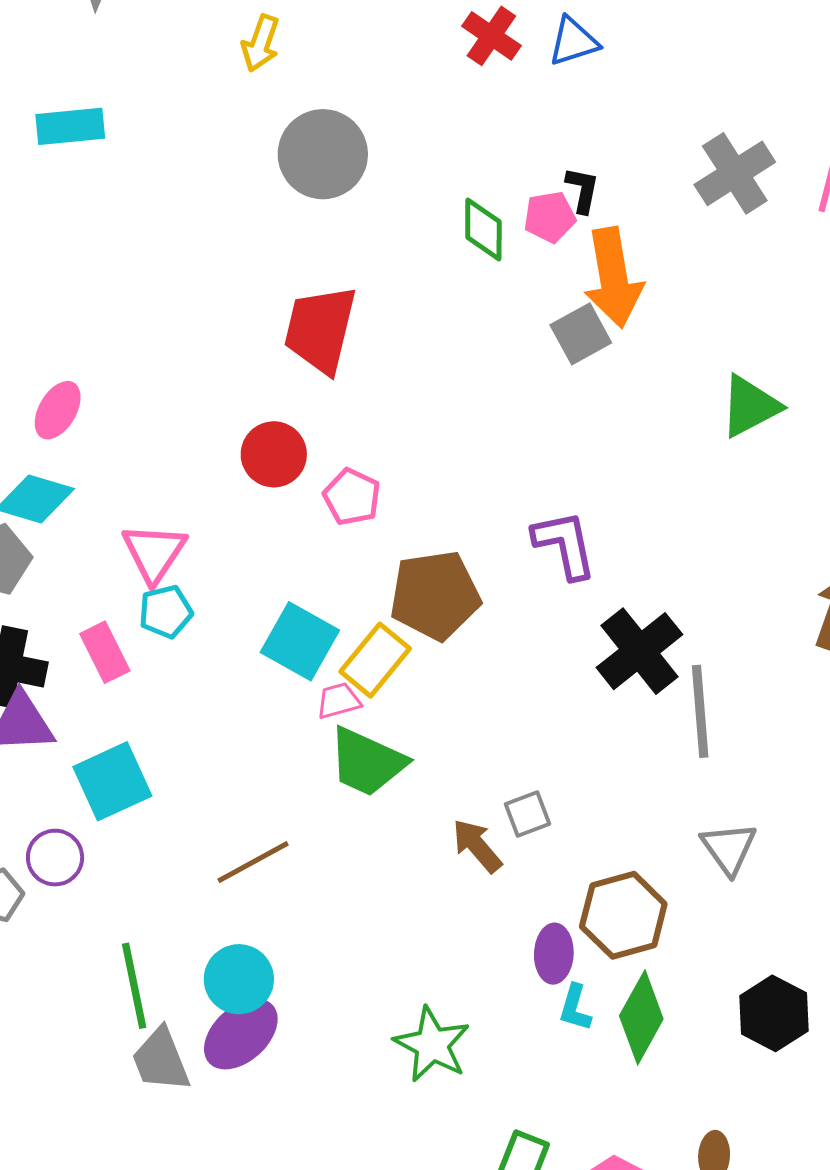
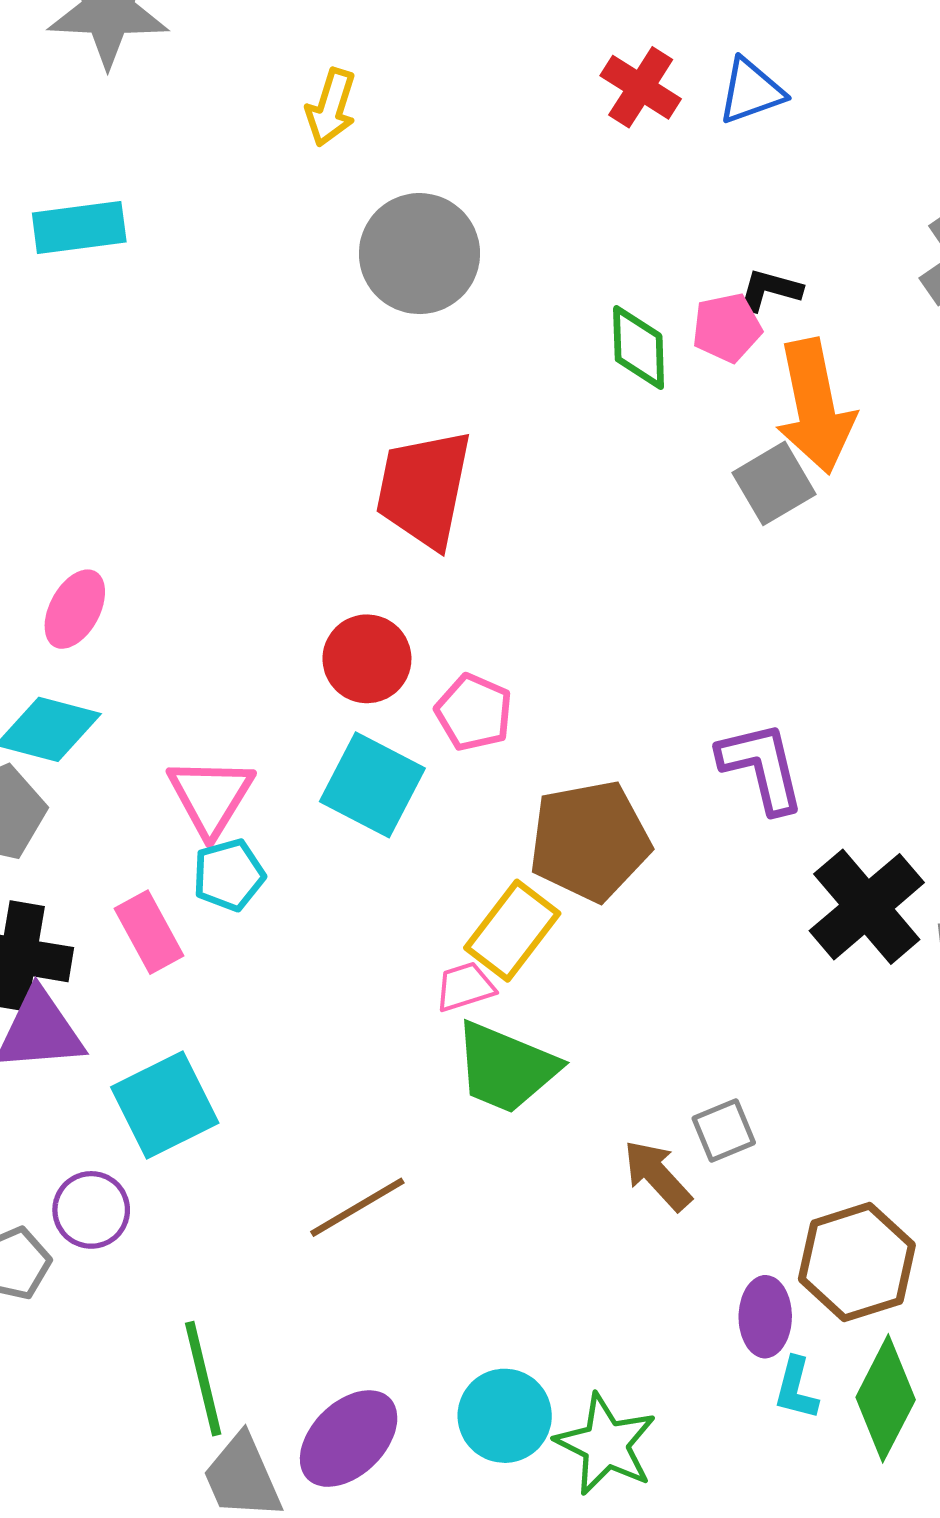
black L-shape: (582, 190) -> (770, 290), turned -84
cyan square: (300, 641) -> (372, 785), moved
cyan circle: (239, 979) -> (505, 1416), moved

